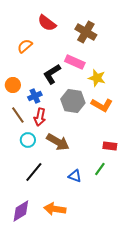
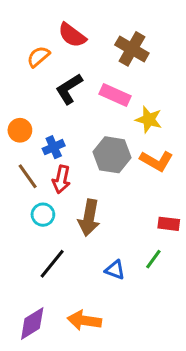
orange semicircle: (25, 46) -> (38, 57), moved
black L-shape: (52, 74) -> (69, 89), moved
brown arrow: (58, 142) -> (89, 218), turned 70

